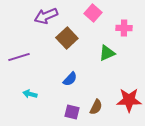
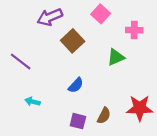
purple line: (19, 57) -> (21, 62), turned 55

